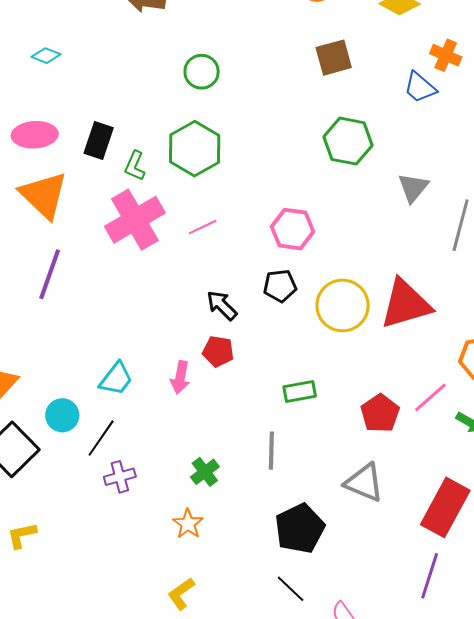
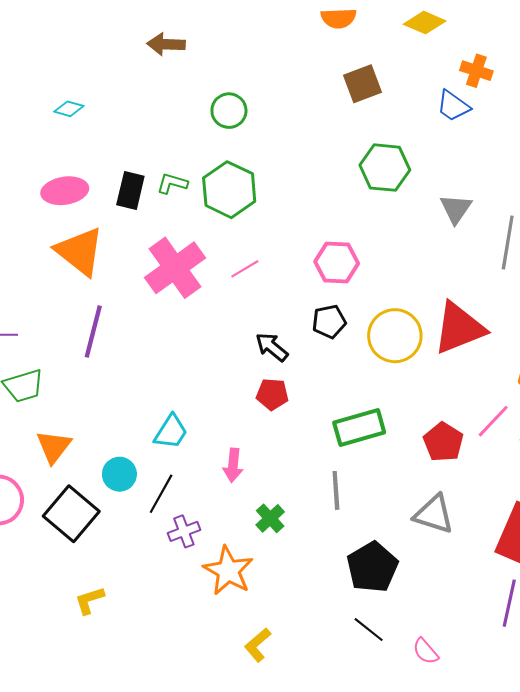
green L-shape: (135, 166) -> (172, 183), moved, turned 88
pink arrow: (180, 377) -> (233, 465), moved
green rectangle: (300, 392) -> (359, 428), size x1.5
orange star: (188, 524) -> (228, 571), moved, size x1.6

